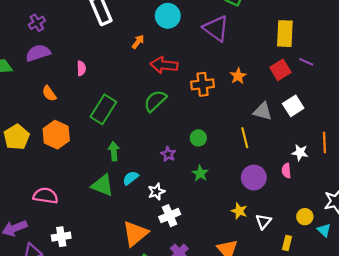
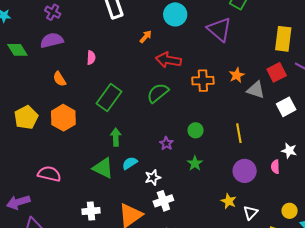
purple cross: (37, 23) -> (53, 12), turned -35
gray triangle: (263, 111) -> (256, 90), moved
white cross: (61, 237) -> (91, 211), moved

